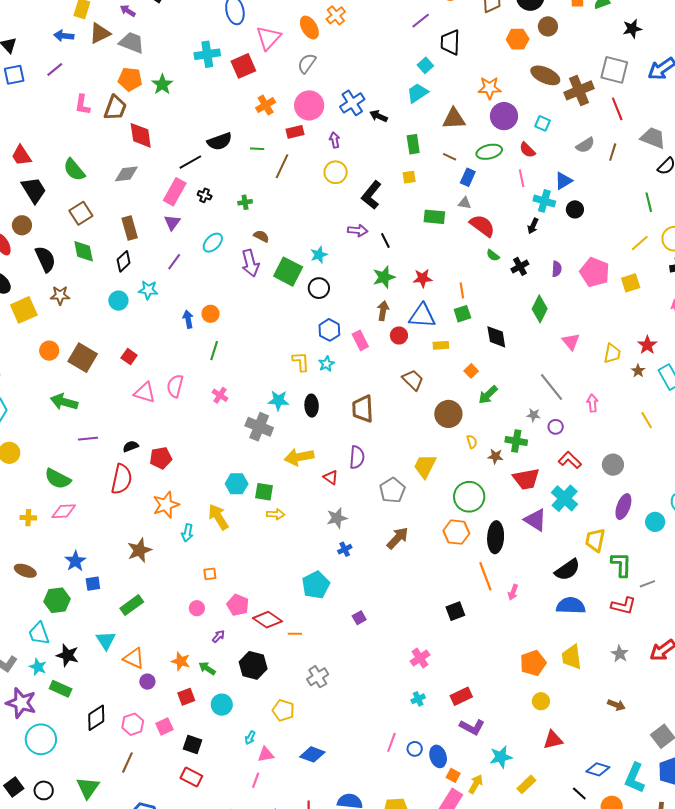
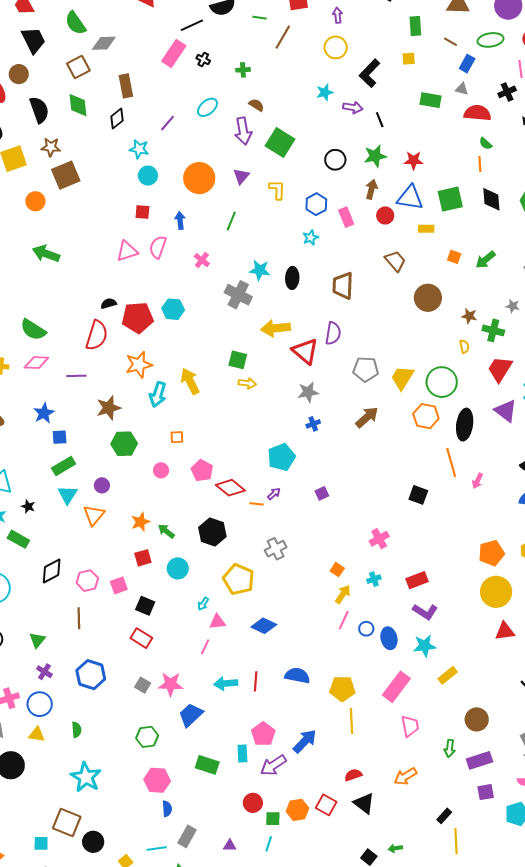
gray diamond: (126, 174) -> (104, 43), moved
purple triangle: (172, 222) -> (241, 176), moved
red semicircle: (482, 226) -> (477, 113), turned -36
cyan star: (319, 255) -> (325, 92), moved
black cross: (520, 266) -> (507, 92), moved
black circle: (319, 288) -> (335, 160), moved
orange line: (462, 290) -> (480, 164), moved
cyan circle: (118, 301) -> (148, 176), moved
orange circle: (211, 314) -> (199, 178), size x1.8
green square: (462, 314) -> (450, 199), size x1.5
blue arrow: (188, 319) -> (180, 220), moved
black diamond: (496, 337) -> (491, 199), moved
green line: (214, 351) -> (231, 221), moved
red square: (129, 357) -> (142, 212), moved, turned -35
brown square: (83, 358) -> (66, 175), moved, turned 32
yellow L-shape: (301, 362) -> (277, 190), moved
orange square: (471, 371) -> (454, 257), turned -32
pink triangle: (145, 393) -> (127, 251), turned -40
green arrow: (488, 395) -> (485, 260), moved
purple line: (88, 439) -> (76, 376), moved
yellow semicircle: (472, 442) -> (464, 346), moved
brown star: (495, 456) -> (469, 316), moved
red pentagon: (161, 458) -> (138, 318), size x1.4
yellow trapezoid: (425, 466) -> (402, 378), moved
red triangle: (331, 477) -> (305, 351), size x1.8
red trapezoid: (526, 479) -> (500, 369), turned 128
cyan hexagon: (237, 484) -> (173, 309), moved
gray pentagon: (392, 490) -> (366, 369), turned 30
cyan arrow: (187, 533) -> (158, 394), size x1.4
green hexagon: (57, 600) -> (124, 444), moved
green rectangle: (132, 605) -> (64, 466), moved
black square: (455, 611) -> (418, 495), turned 36
purple arrow: (218, 636) -> (274, 494), moved
black star: (68, 655) -> (28, 506), size x0.6
orange triangle: (134, 658) -> (94, 515), turned 40
orange star: (181, 661) -> (140, 522), turned 30
purple circle: (147, 682) -> (102, 485), moved
yellow circle: (541, 701) -> (496, 592), size x1.8
yellow pentagon: (283, 710) -> (239, 579), size x1.4
cyan star: (501, 757) -> (425, 646), moved
brown line: (127, 762) -> (79, 618), turned -30
orange square: (453, 775) -> (337, 570), moved
yellow arrow: (476, 784) -> (343, 594), moved
yellow rectangle: (526, 784) -> (448, 675), moved
green triangle: (88, 788) -> (37, 640), size x0.7

